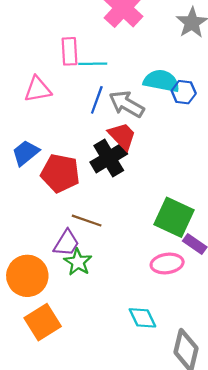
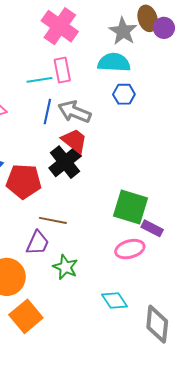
pink rectangle: (70, 51) -> (62, 70), moved
cyan semicircle: (161, 81) -> (114, 62), moved
green star: (78, 262) -> (65, 267), moved

